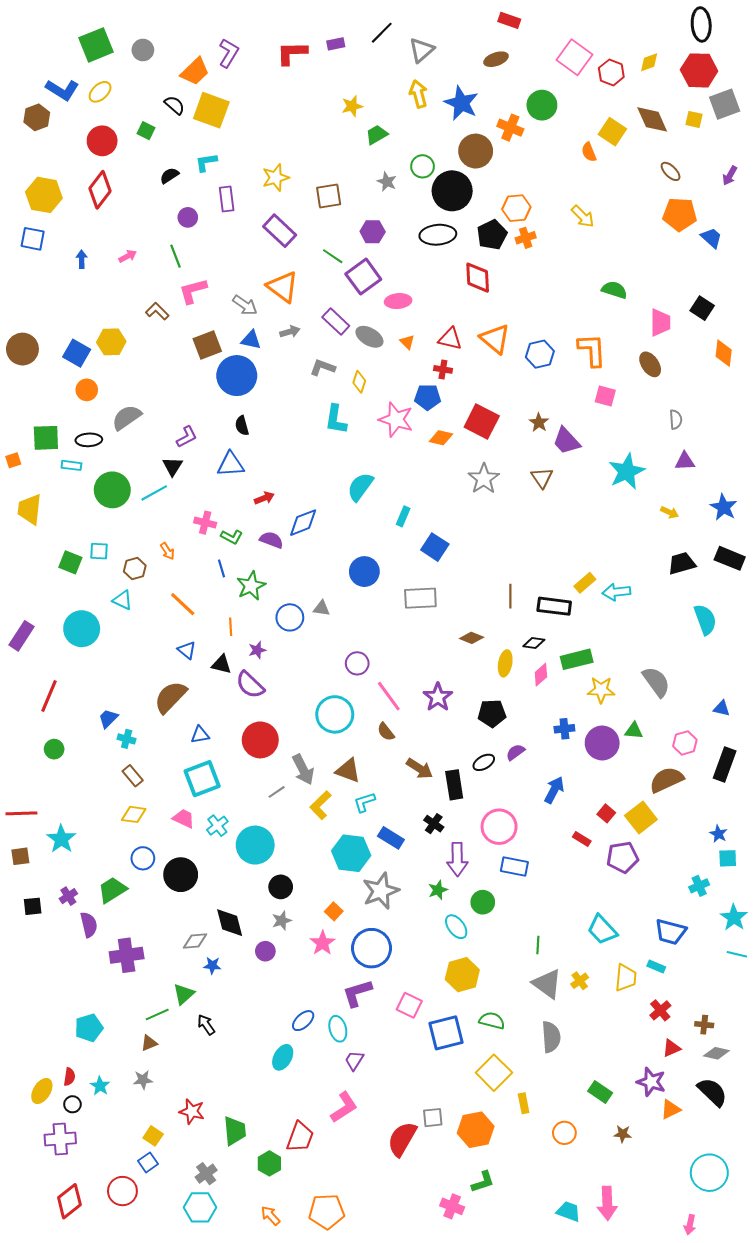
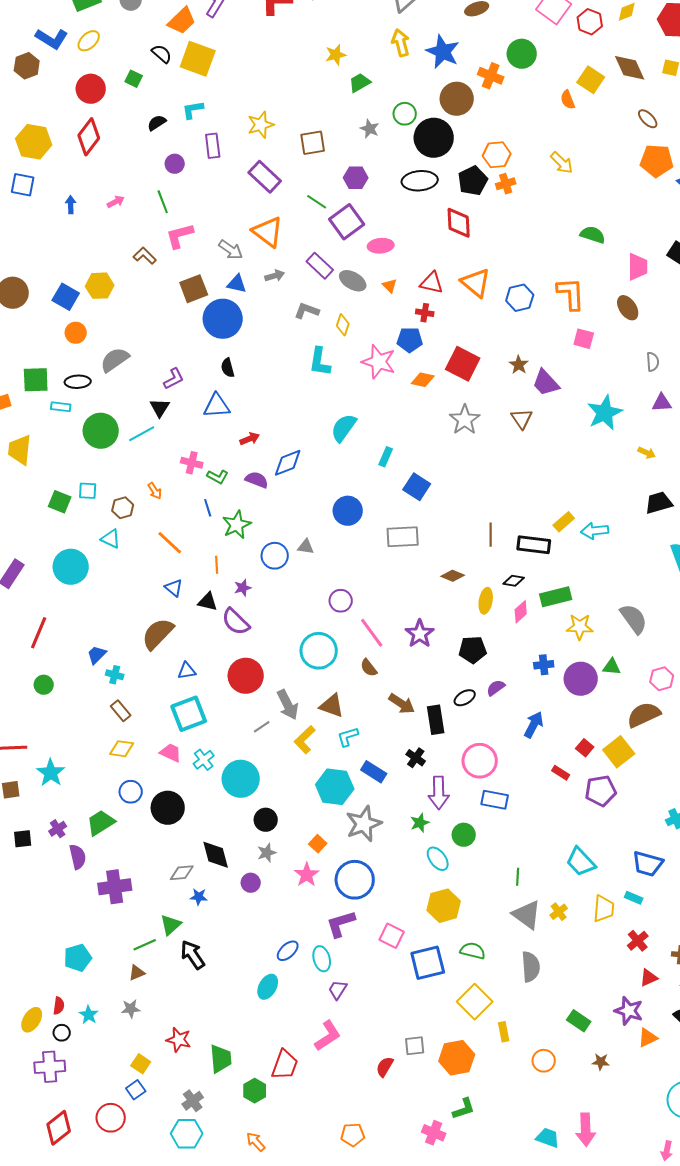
black arrow: (206, 1025) -> (193, 955), size x1.4
red semicircle: (402, 1139) -> (385, 1067), size x0.6
orange pentagon: (327, 1211) -> (353, 1135), moved, size x0.7

